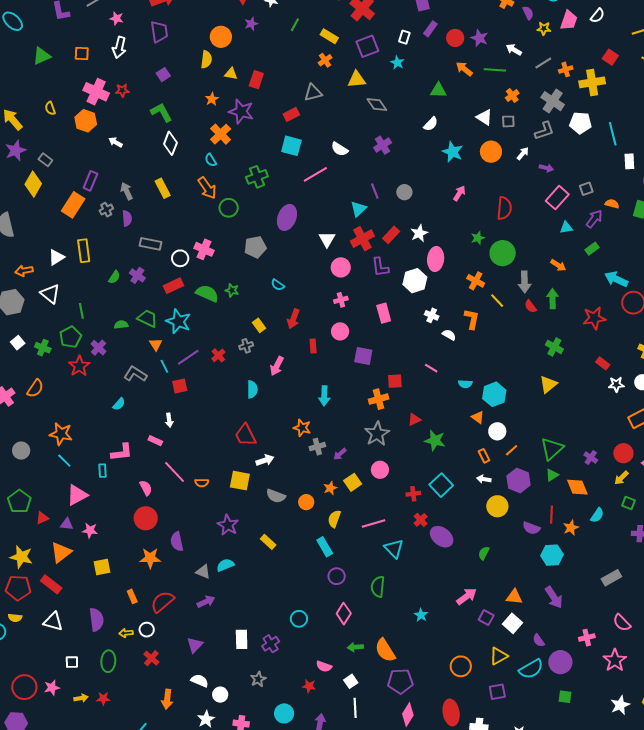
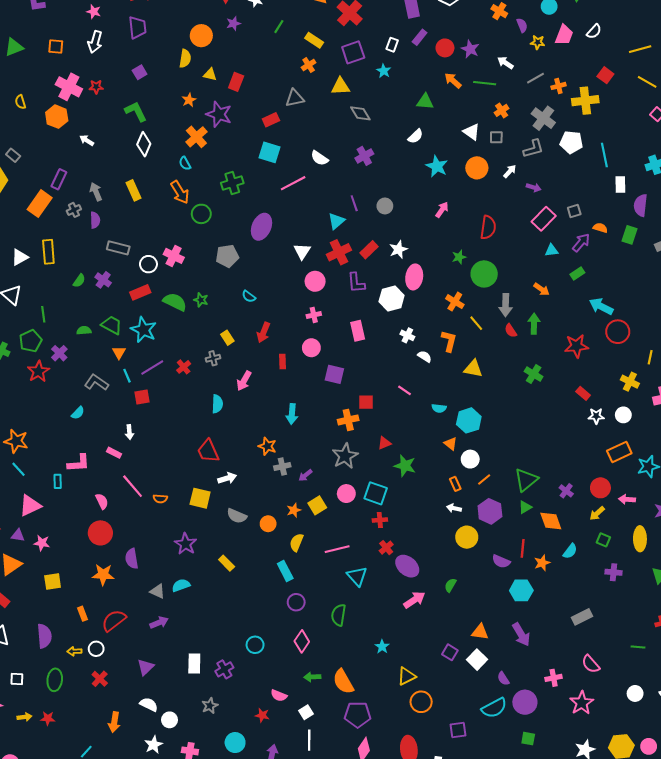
yellow triangle: (548, 384) -> (473, 369), moved, turned 48
cyan square: (441, 485) -> (376, 493), moved, turned -30
pink arrow: (467, 596) -> (414, 600), moved
yellow triangle: (499, 656) -> (407, 676), moved

